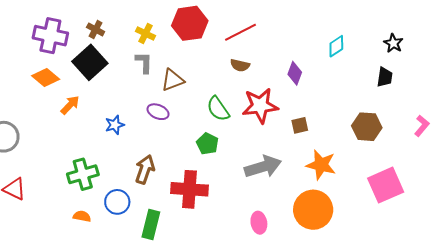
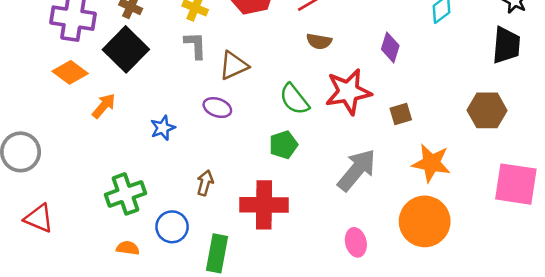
black trapezoid: (385, 77) -> (506, 45), size x1.4
green pentagon: (207, 144) -> (283, 145), turned 30
gray arrow: (263, 167) -> (357, 170), turned -30
brown arrow: (145, 169) -> (205, 183), size x0.7
pink square: (386, 185) -> (516, 184), turned 36

